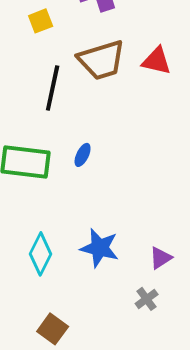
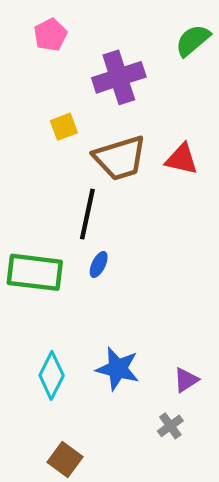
yellow square: (41, 21) -> (64, 127), moved
black line: (53, 88) -> (87, 214), moved

